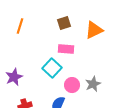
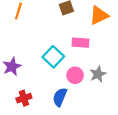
pink rectangle: (66, 49) -> (80, 43), moved

